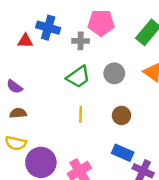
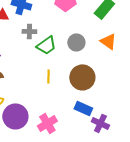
gray cross: (81, 41) -> (29, 31), moved
brown circle: (121, 115) -> (82, 77), size x1.6

